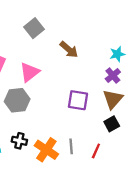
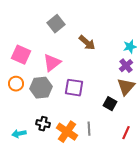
purple square: (78, 100) -> (74, 88), moved
black square: (112, 124) -> (110, 104), moved, turned -32
red line: (96, 151) -> (126, 133), moved

